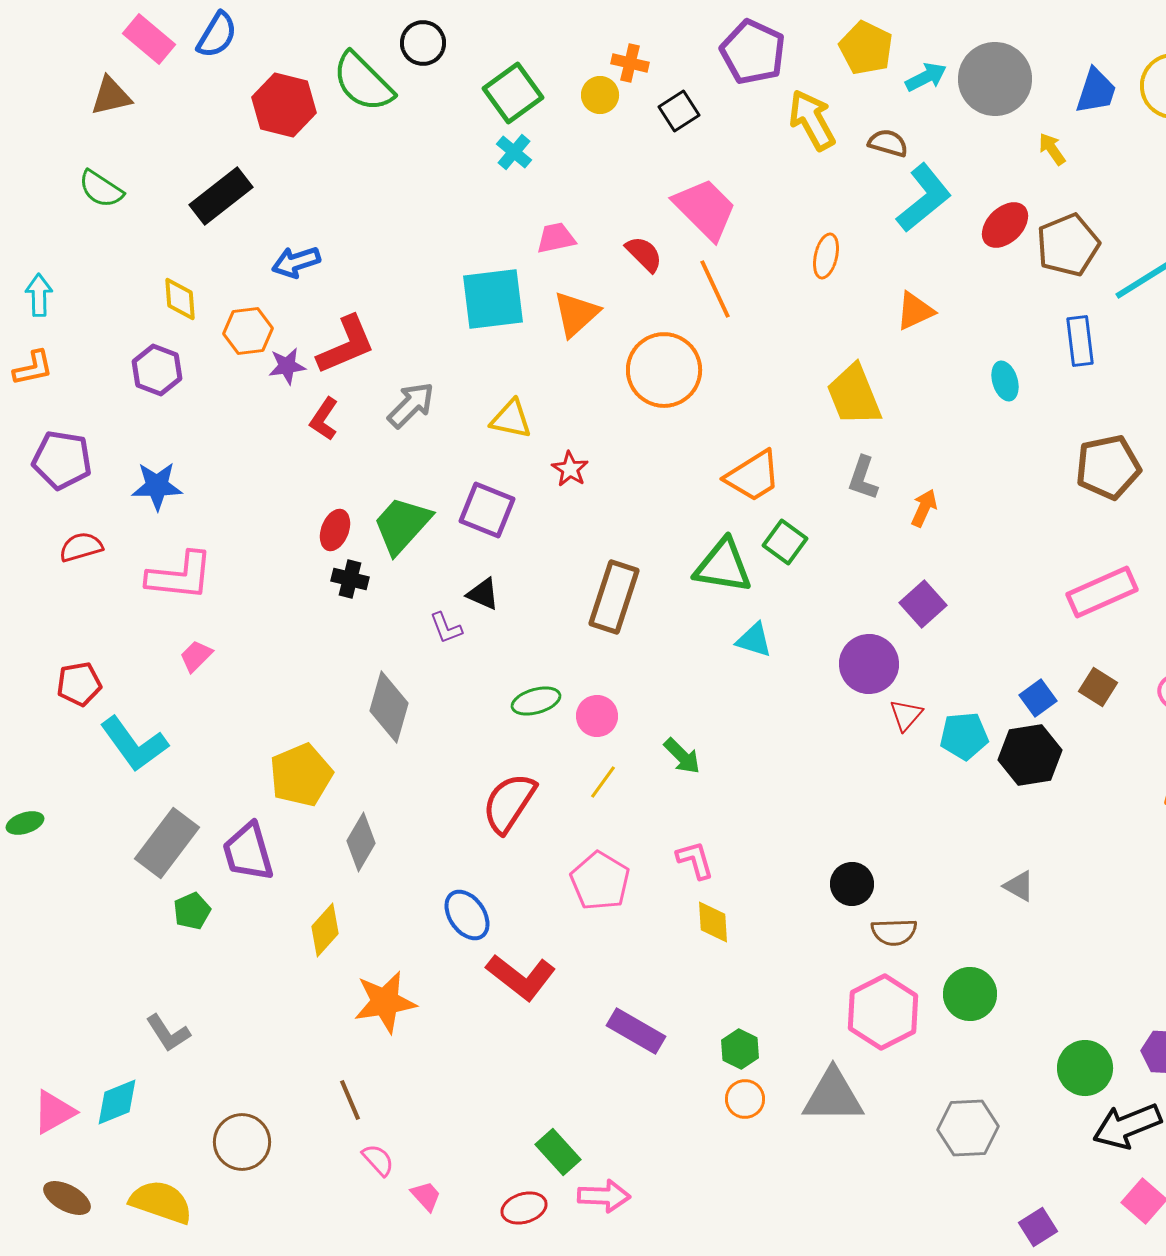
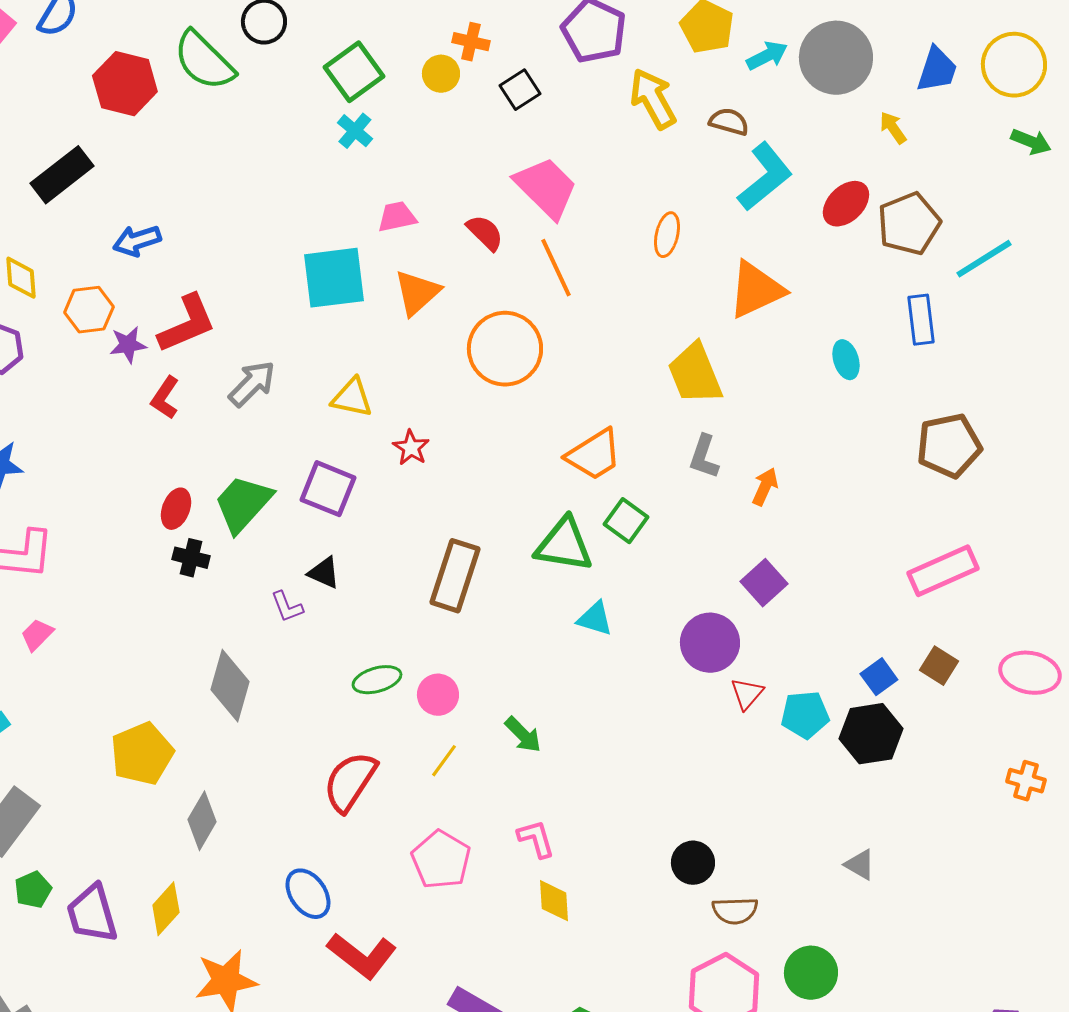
orange triangle: (915, 311) -> (756, 290), size x1.5
purple trapezoid: (248, 852) -> (92, 914), moved

